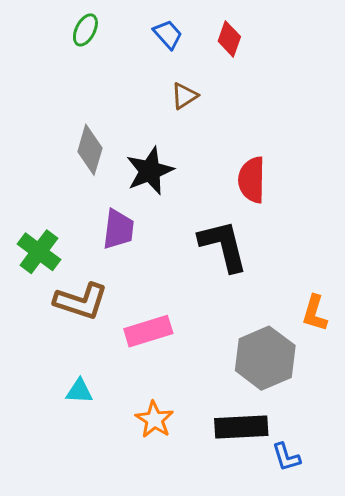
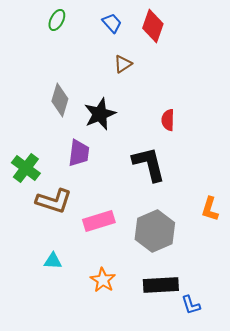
red diamond: (229, 39) -> (153, 26), size x1.4
red semicircle: (252, 180) -> (168, 120), size x0.7
gray hexagon: (265, 358) -> (155, 231), moved

